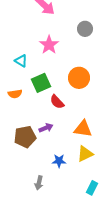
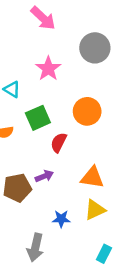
gray circle: (85, 29) -> (95, 48), size x1.5
red semicircle: (57, 102) -> (59, 142), turned 70
gray arrow: (39, 183) -> (35, 247), size x1.5

